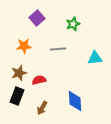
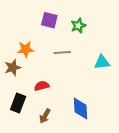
purple square: (37, 18) -> (49, 20), moved, turned -35
brown star: (19, 73) -> (13, 68), moved

